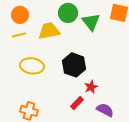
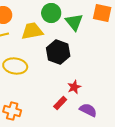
black hexagon: (74, 65) -> (58, 52), moved

